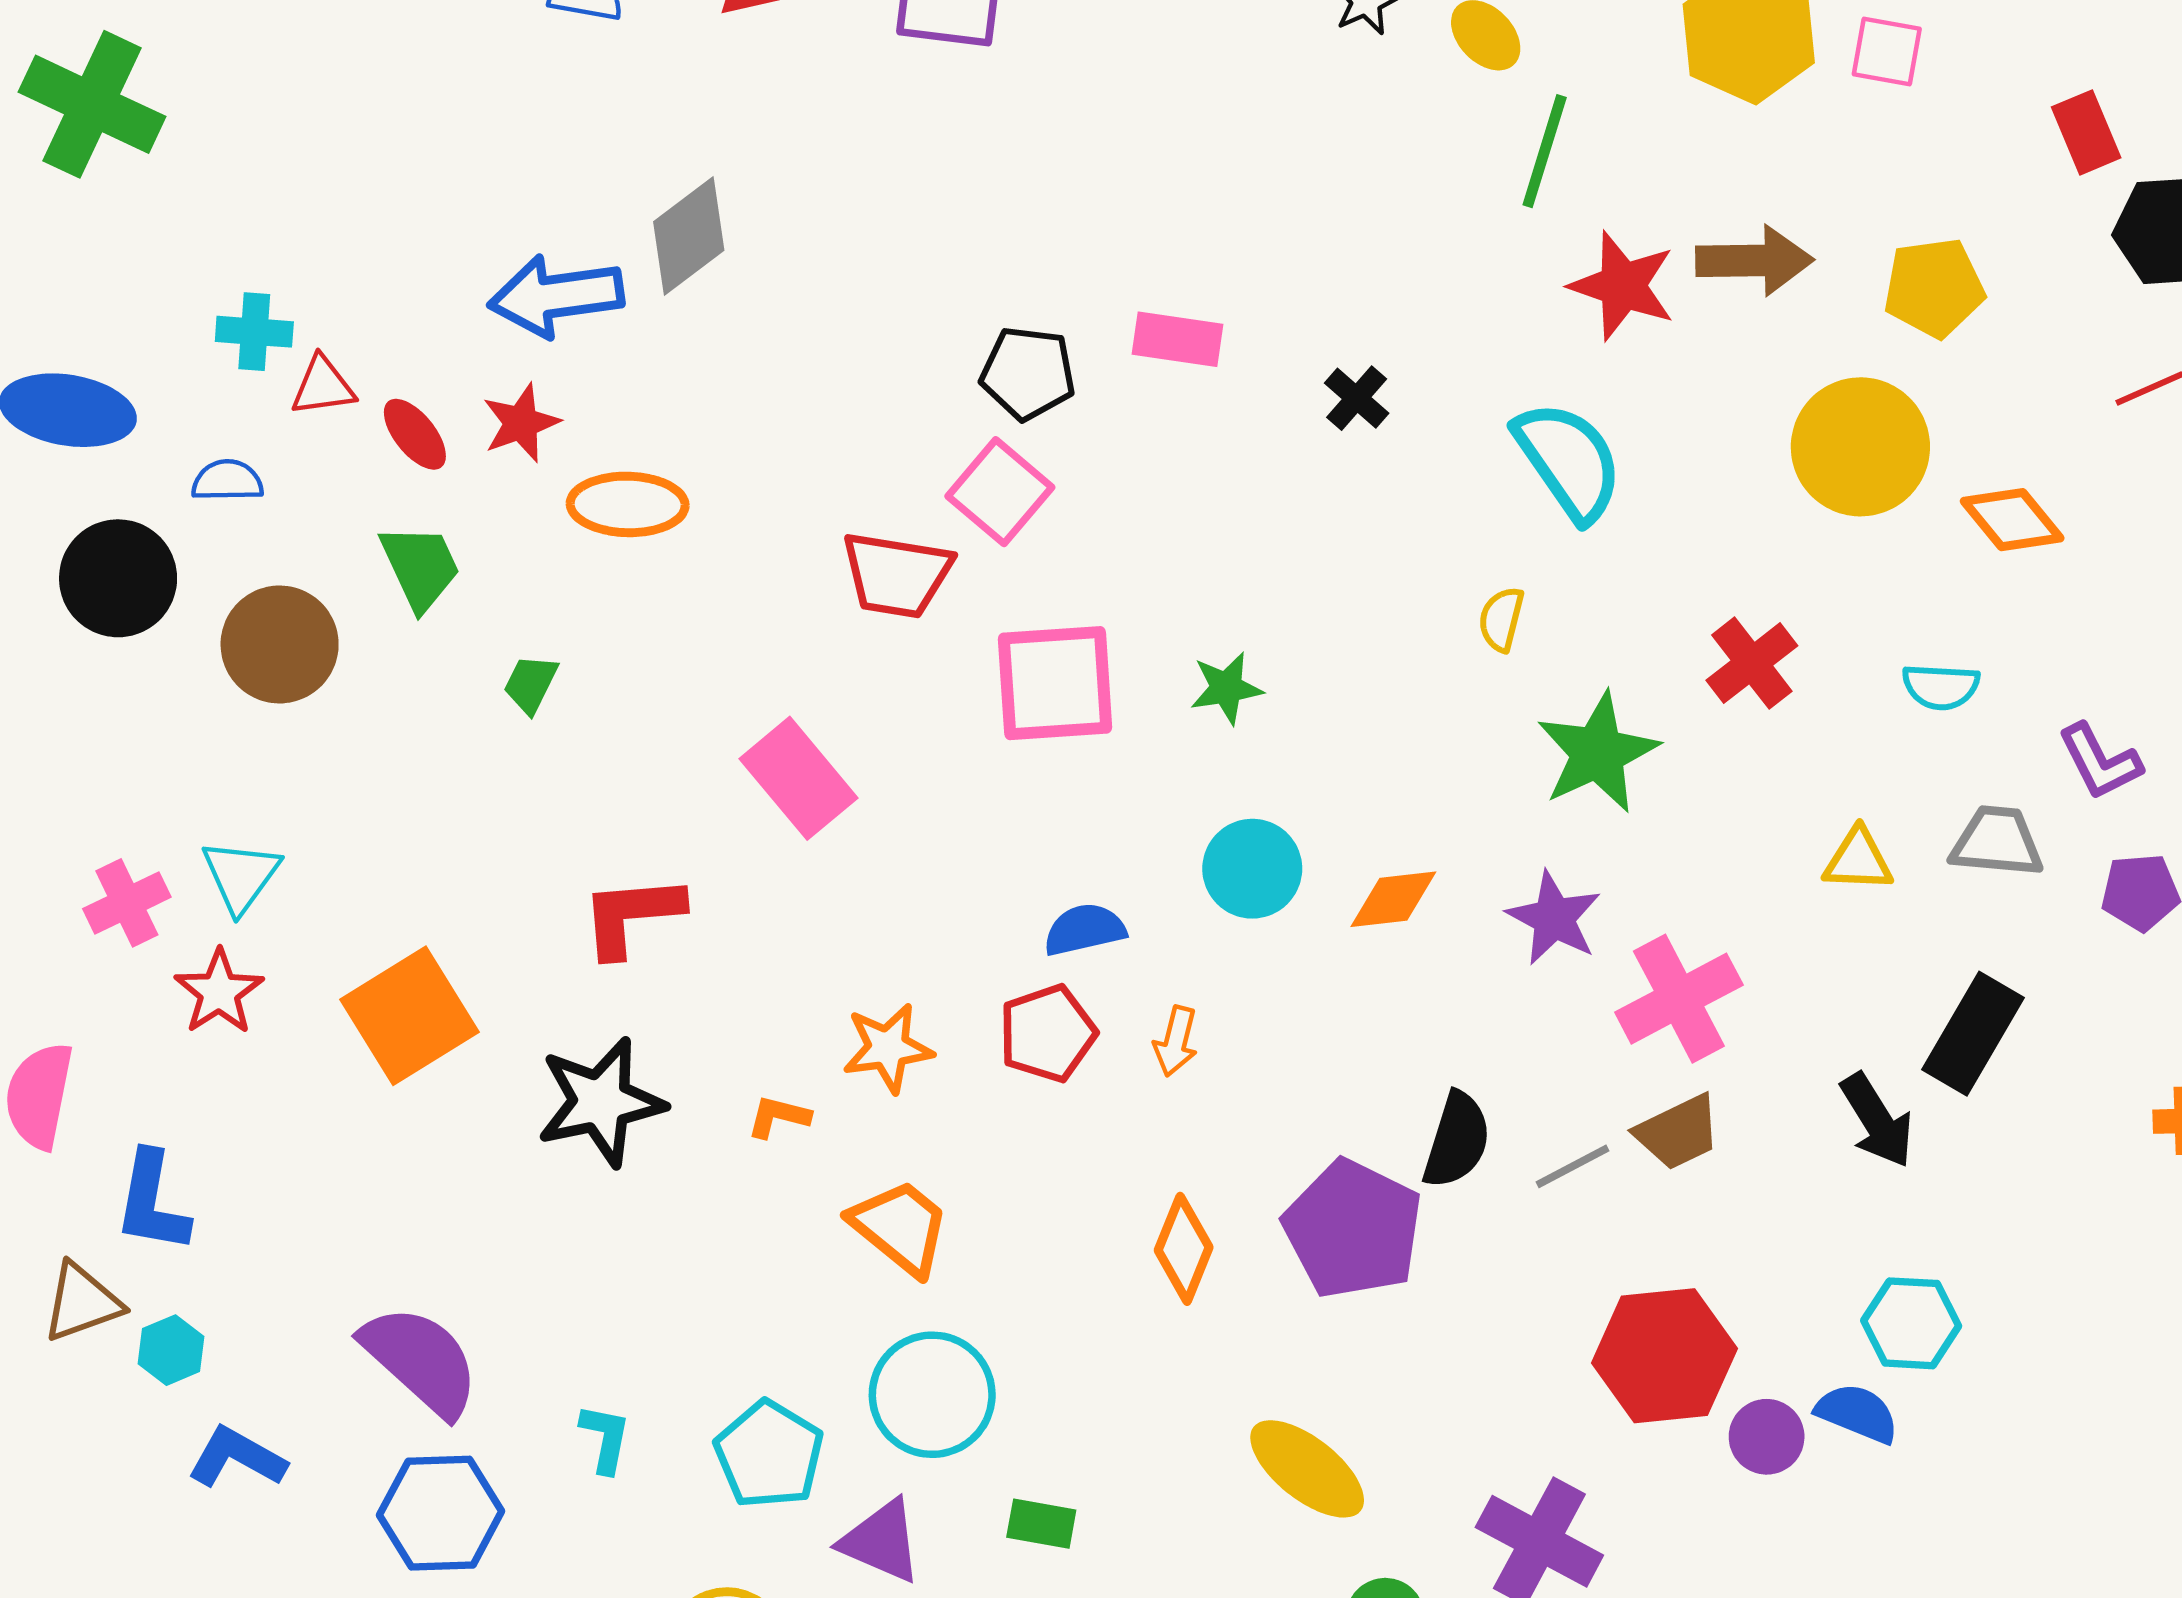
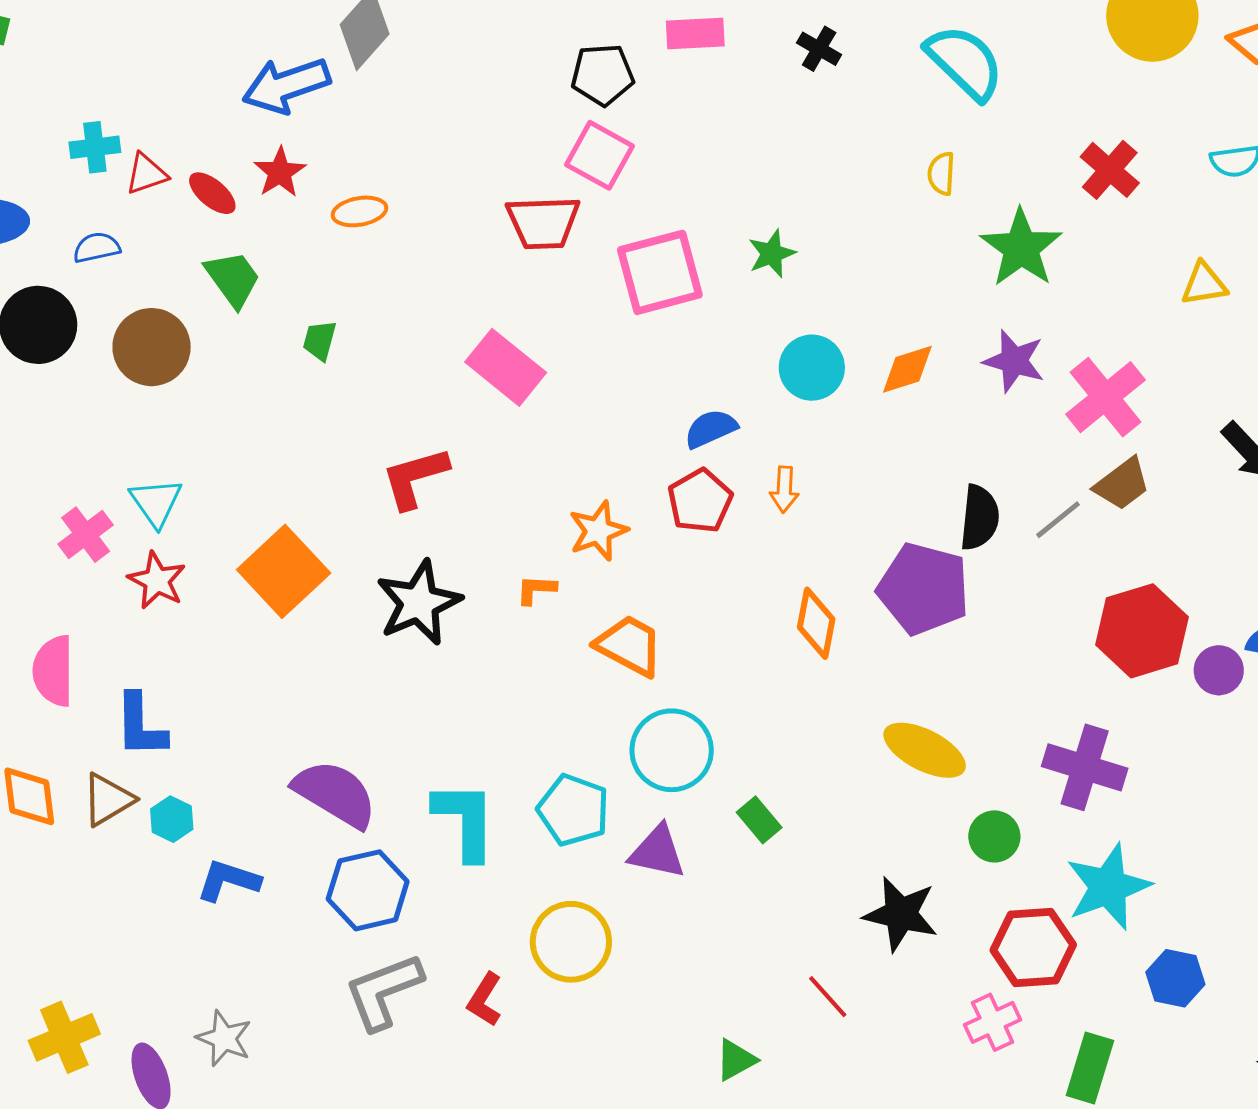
orange ellipse: (628, 504) -> (359, 211), size x0.7
cyan L-shape: (605, 1438) -> (465, 821), size x1.8
green rectangle: (1041, 1524) -> (759, 820), turned 51

